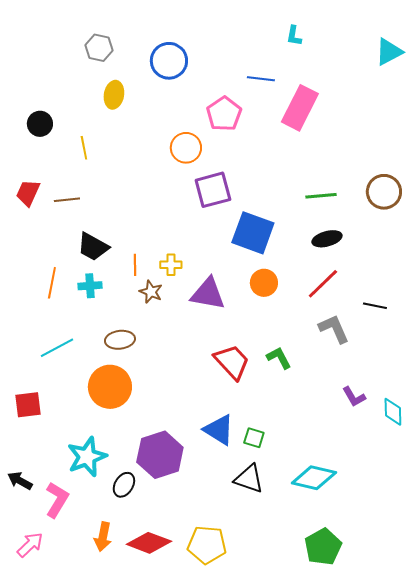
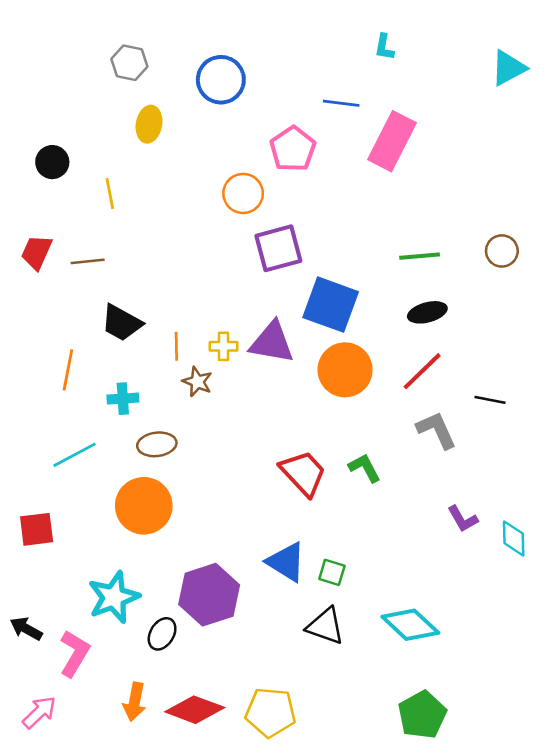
brown circle: (384, 192) -> (502, 251), size x0.7
orange circle: (264, 283) -> (345, 370), size x1.5
cyan cross: (90, 286) -> (123, 399), moved
purple triangle: (208, 294) -> (272, 342), moved
cyan diamond: (314, 478) -> (410, 625), turned 30

